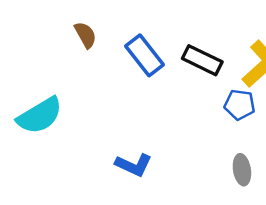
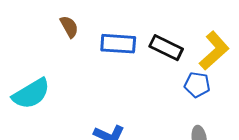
blue rectangle: (144, 55) -> (118, 44), turned -48

